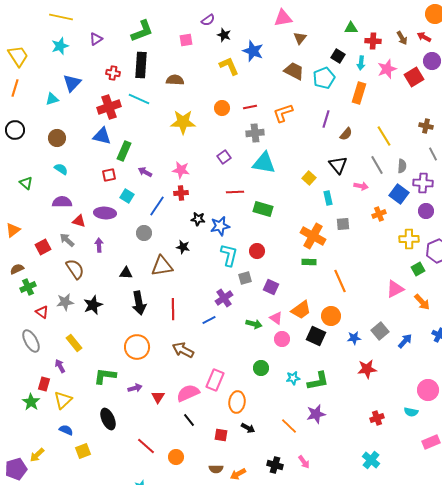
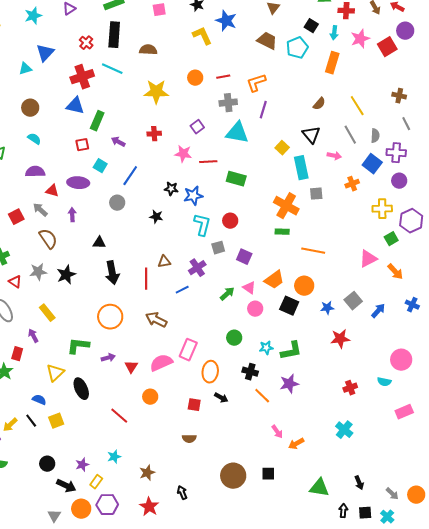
red cross: (113, 73) -> (86, 43), turned 32
purple line: (326, 119) -> (263, 110), moved
pink star: (181, 170) -> (183, 154), moved
red cross: (181, 193) -> (154, 134), moved
cyan rectangle: (328, 198) -> (301, 168), size x1.6
brown triangle: (162, 266) -> (164, 262), moved, size x0.6
orange line: (340, 281) -> (313, 251), turned -55
green arrow: (254, 324) -> (227, 294), turned -56
yellow triangle: (63, 400) -> (55, 373), moved
black line: (189, 420) -> (31, 421), moved
orange circle: (176, 457) -> (150, 397), moved
black cross: (275, 465) -> (250, 372), moved
orange arrow: (238, 474) -> (296, 444), moved

